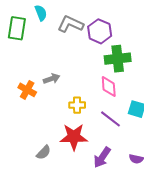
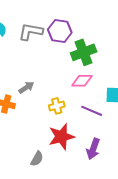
pink diamond: (109, 87) -> (82, 81), turned -70

